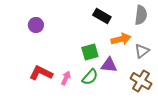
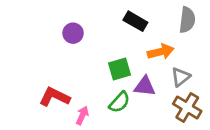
purple circle: (36, 25) -> (73, 33), moved
gray triangle: (142, 51) -> (181, 77), moved
pink arrow: (66, 78) -> (82, 115), moved

